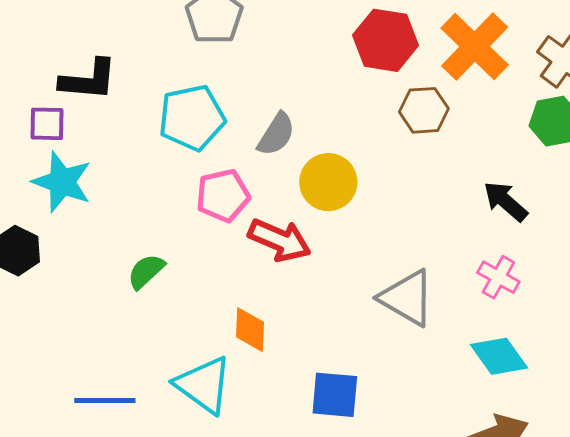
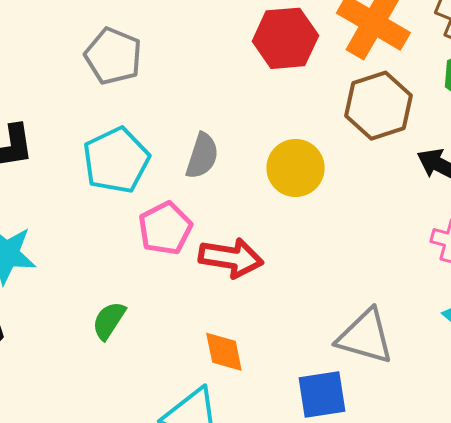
brown hexagon: (424, 110) -> (378, 106), moved, size x1.4
yellow circle: (328, 182) -> (296, 168), moved
gray triangle: (407, 298) -> (365, 337), moved

